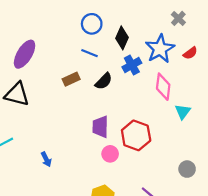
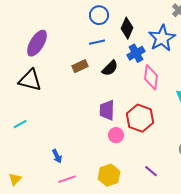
blue line: (90, 53) -> (97, 42), turned -35
pink diamond: (163, 87) -> (151, 77), moved
blue arrow: (46, 159) -> (57, 156), moved

